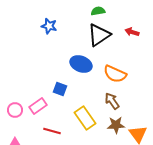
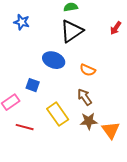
red arrow: (132, 32) -> (116, 28), moved, turned -72
orange semicircle: (115, 74) -> (88, 70), size x0.7

